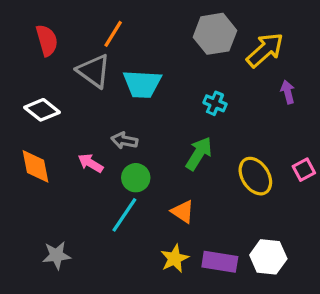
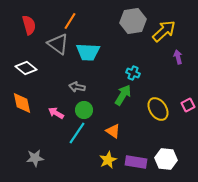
cyan cross: (215, 103) -> (133, 73), moved
pink arrow: (90, 163) -> (56, 113), moved

